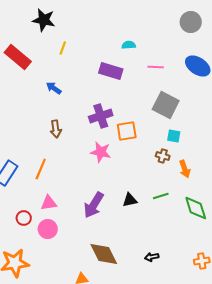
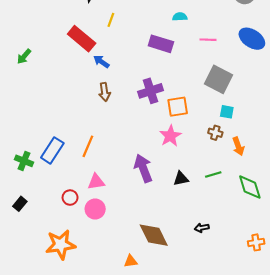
red rectangle: (18, 57) -> (82, 39), moved
brown arrow: (56, 129) -> (105, 92), moved
pink star: (101, 152) -> (170, 136), moved, turned 30
purple arrow: (94, 205) -> (143, 168), moved, turned 128
black arrow: (152, 257) -> (202, 228), moved

